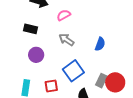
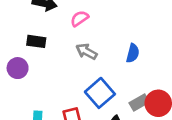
purple circle: (36, 55) -> (18, 68), moved
gray rectangle: (101, 81) -> (139, 103), turned 40

